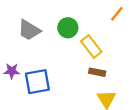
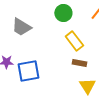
green circle: (68, 28) -> (63, 13), moved

